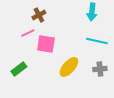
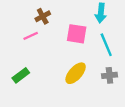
cyan line: (97, 41) -> (106, 45), turned 55
pink square: (46, 44) -> (77, 34), moved

